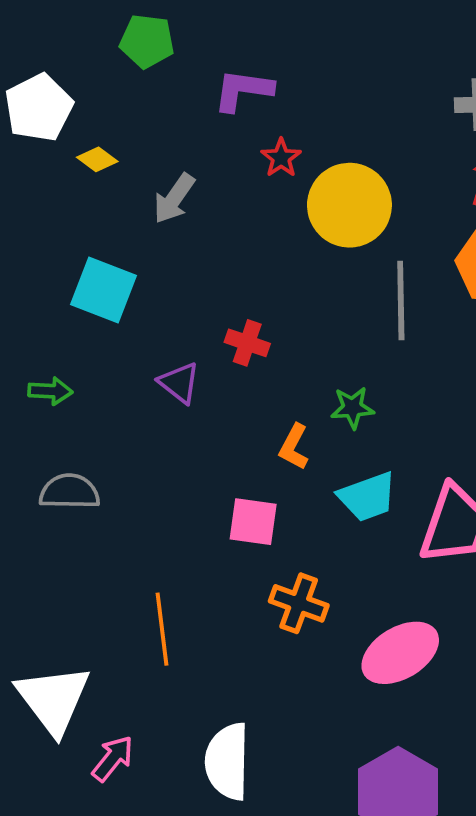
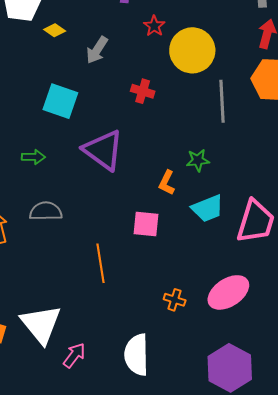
red cross: (247, 343) -> (143, 91), moved
purple triangle: (179, 383) -> (103, 150), size x1.8
orange cross: (299, 603) -> (175, 300), moved, size x0.7
orange line: (162, 629) -> (100, 263), moved

